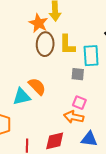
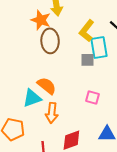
yellow L-shape: (67, 45) -> (87, 31), moved, turned 45
gray square: (78, 74) -> (87, 60), moved
orange arrow: (74, 117) -> (52, 113), moved, turned -90

